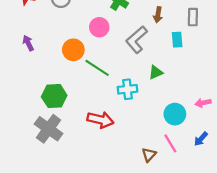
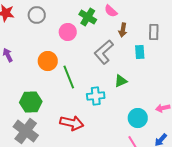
pink circle: (99, 27) -> (68, 32), moved
green line: (97, 68) -> (69, 77), turned 35

